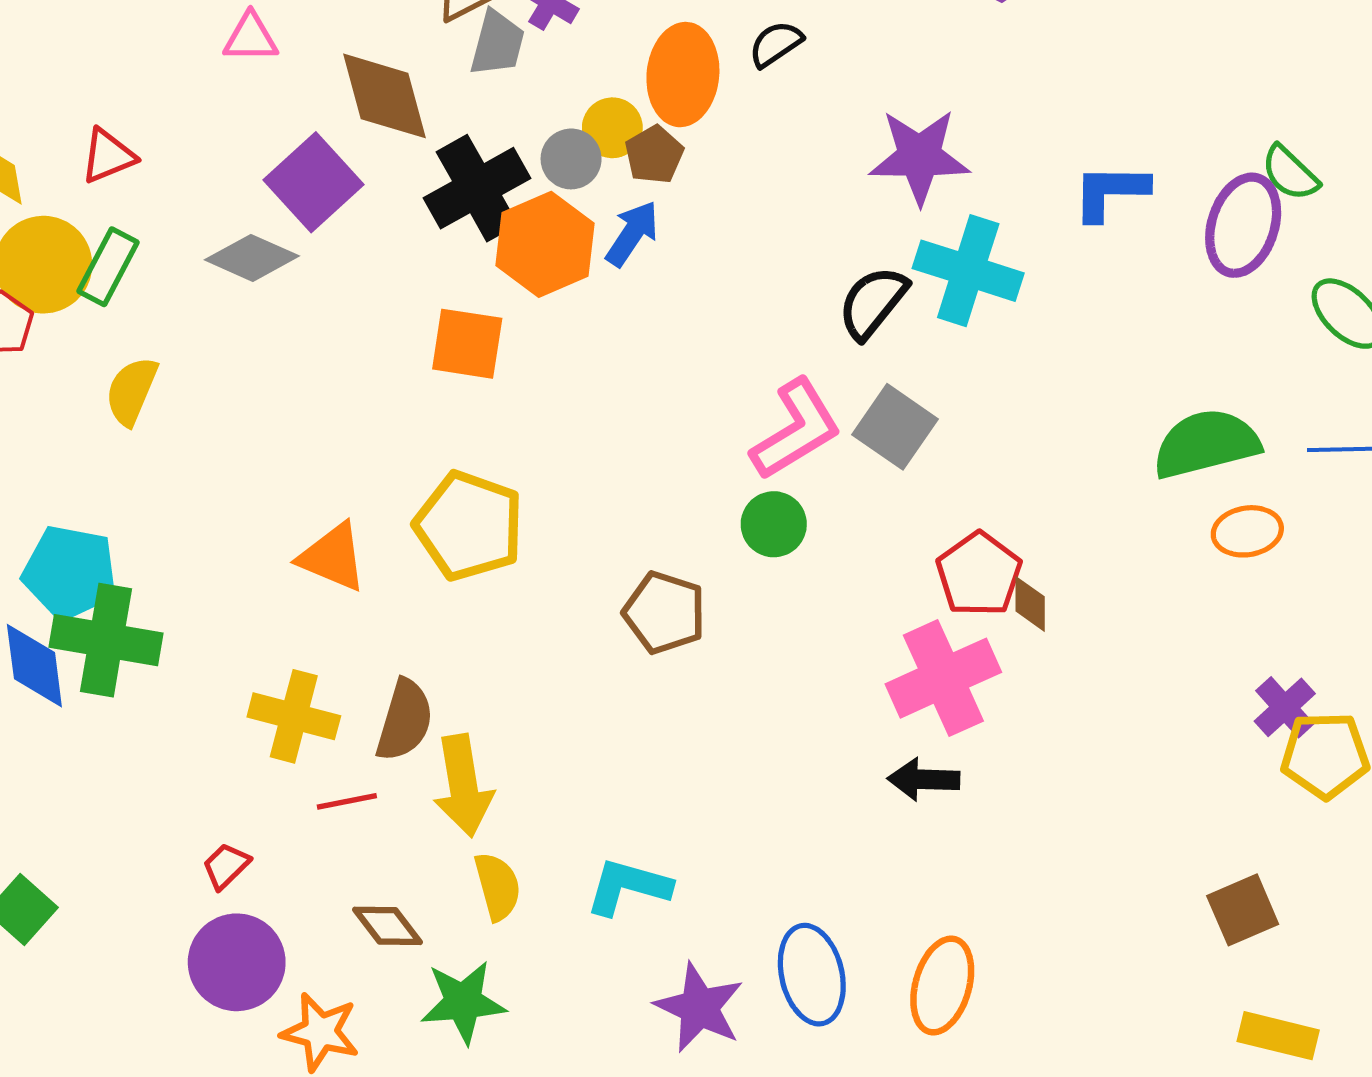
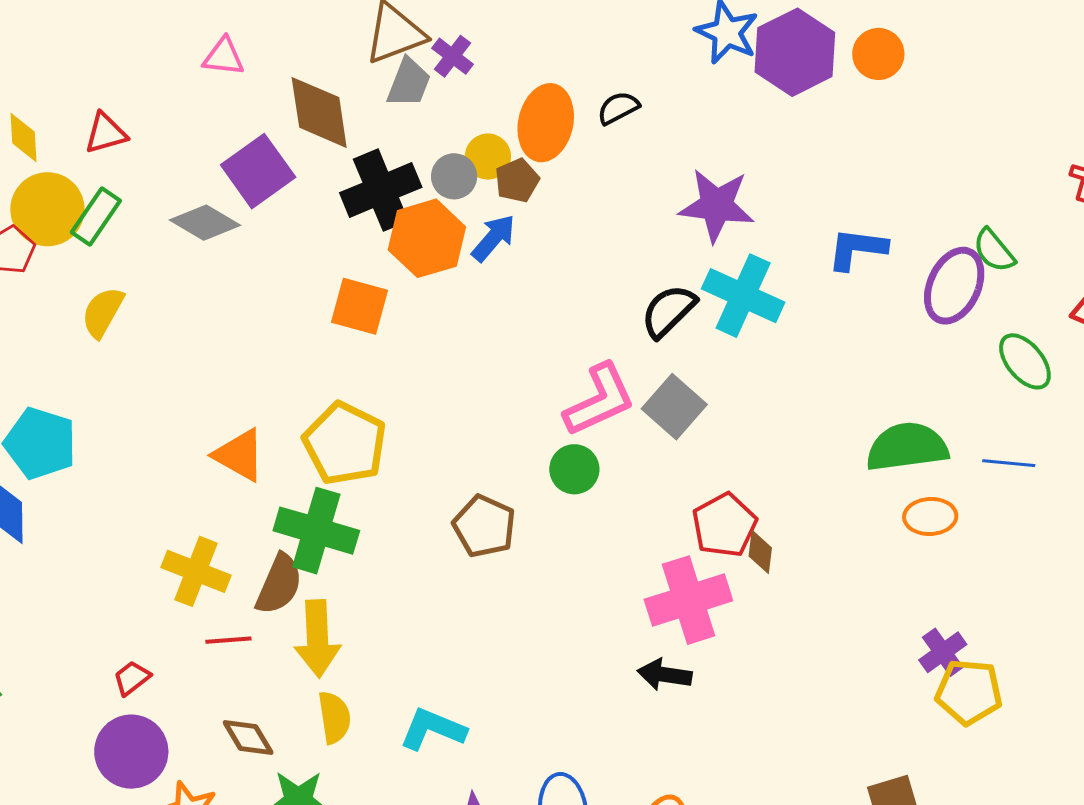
green cross: (106, 640) -> (316, 531), moved

